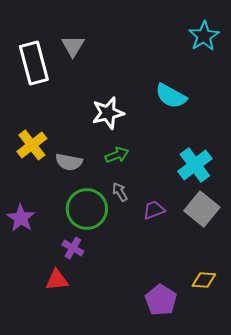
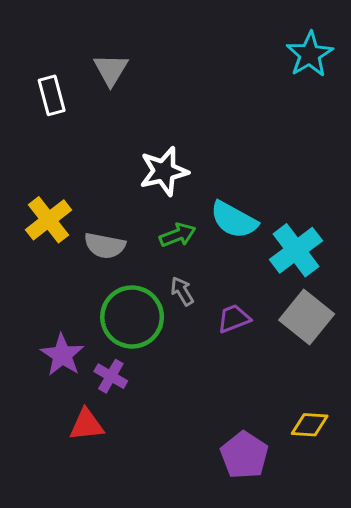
white rectangle: (34, 63) -> (52, 95), size x0.6
cyan semicircle: (171, 96) -> (234, 220), moved
purple star: (21, 218) -> (62, 355), moved

